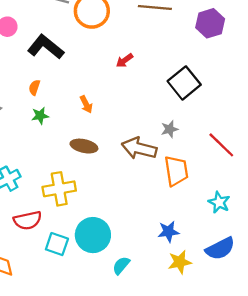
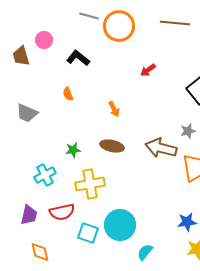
black L-shape: (46, 47) -> (78, 58), size x0.7
orange semicircle: (34, 87) -> (68, 94), turned -40
green star: (40, 116) -> (73, 150), moved

